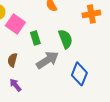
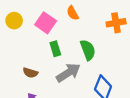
pink square: (15, 24) -> (46, 23), moved
brown semicircle: (12, 60) -> (30, 73), turned -88

